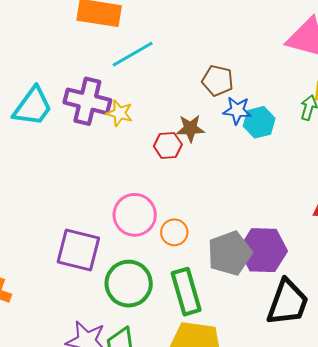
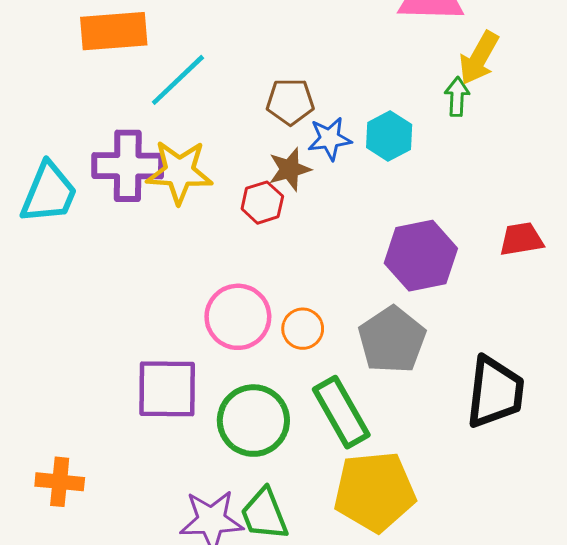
brown pentagon: (218, 81) -> (290, 102), moved
blue star: (237, 110) -> (330, 139), moved
yellow star: (119, 113) -> (179, 172), size x1.6
purple hexagon: (263, 250) -> (421, 256), moved

